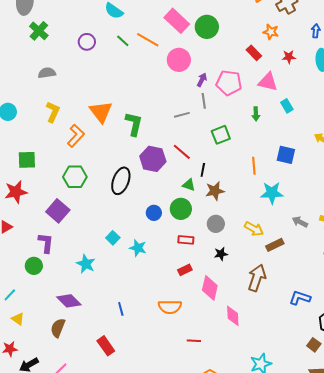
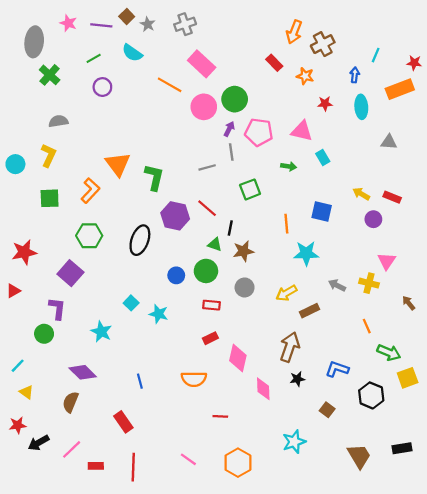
green circle: (207, 27) -> (235, 99), moved
green line: (123, 41) -> (94, 58), moved, turned -72
red rectangle: (254, 53) -> (274, 63), moved
yellow L-shape: (53, 112) -> (48, 155), moved
green arrow: (256, 114) -> (289, 166), turned -80
green square: (27, 160) -> (50, 198), moved
yellow arrow: (254, 229) -> (286, 293), turned 120
black star: (221, 254) -> (297, 379), moved
brown square: (314, 345) -> (327, 410), moved

